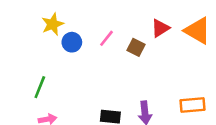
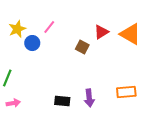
pink line: (106, 38) -> (49, 27), moved

